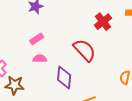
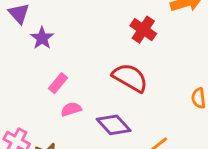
purple diamond: (64, 78) -> (114, 125), turned -30

